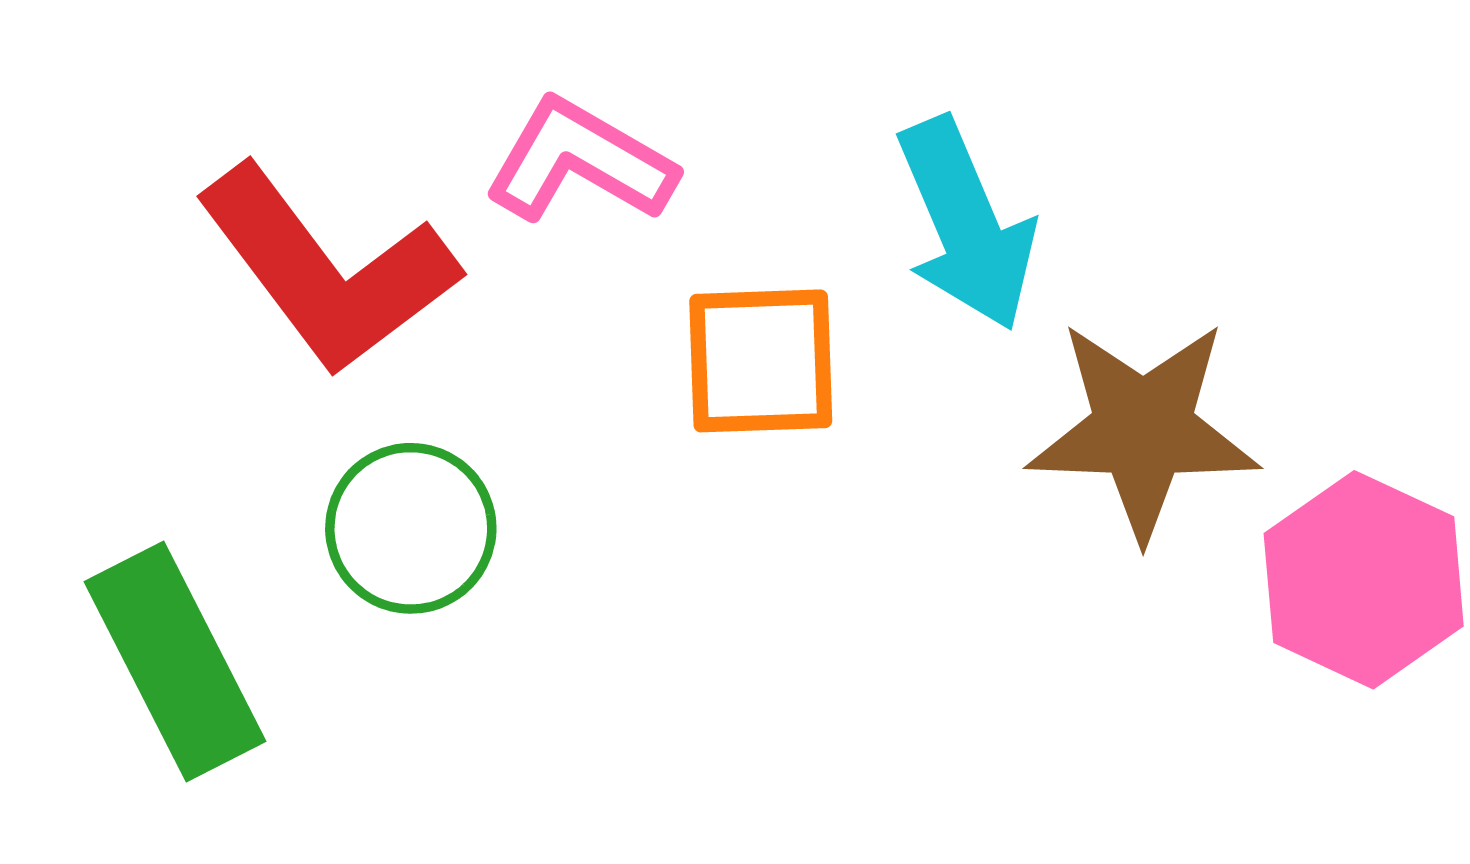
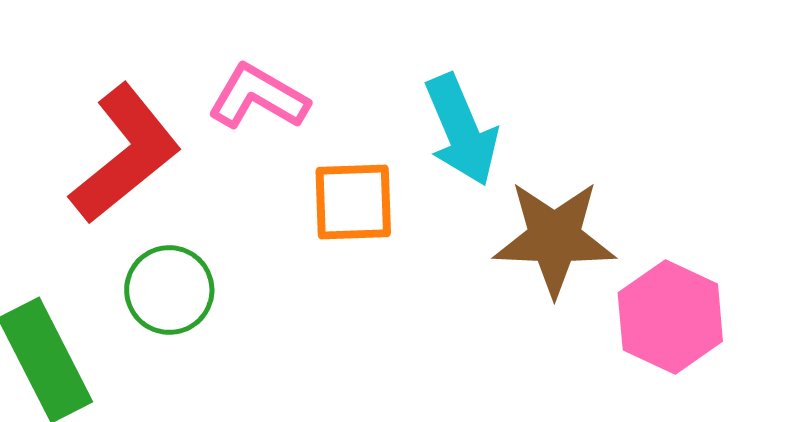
red L-shape: (327, 270) -> (125, 154), turned -92

